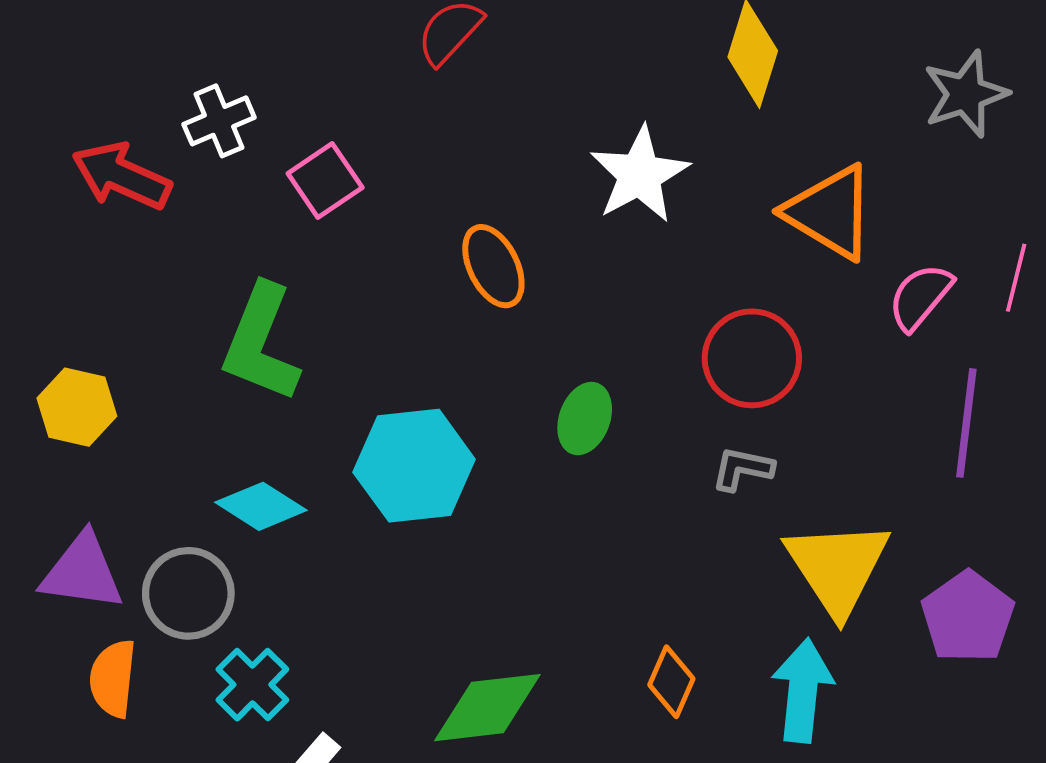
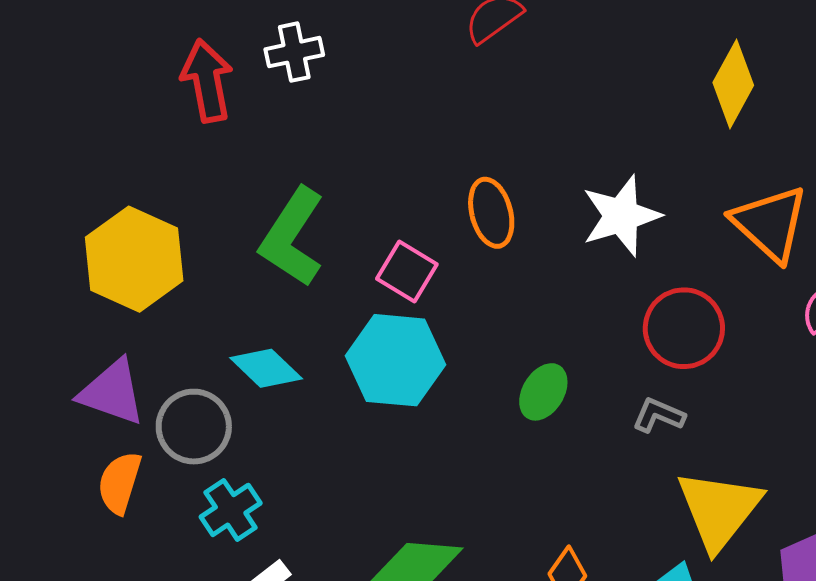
white star: (640, 175) -> (621, 216), moved
red arrow: (121, 176) -> (207, 81), turned 44
pink square: (325, 181) -> (407, 272), moved, turned -36
yellow hexagon: (77, 407) -> (134, 259), size x1.6
green ellipse: (585, 419) -> (543, 392), moved

